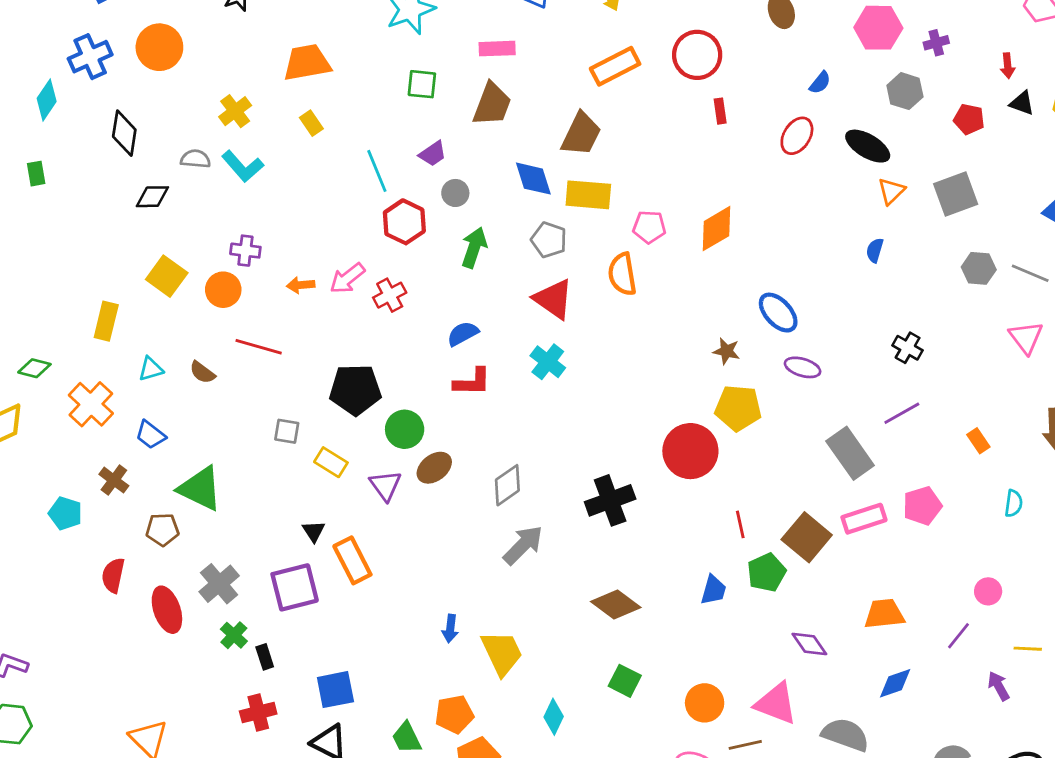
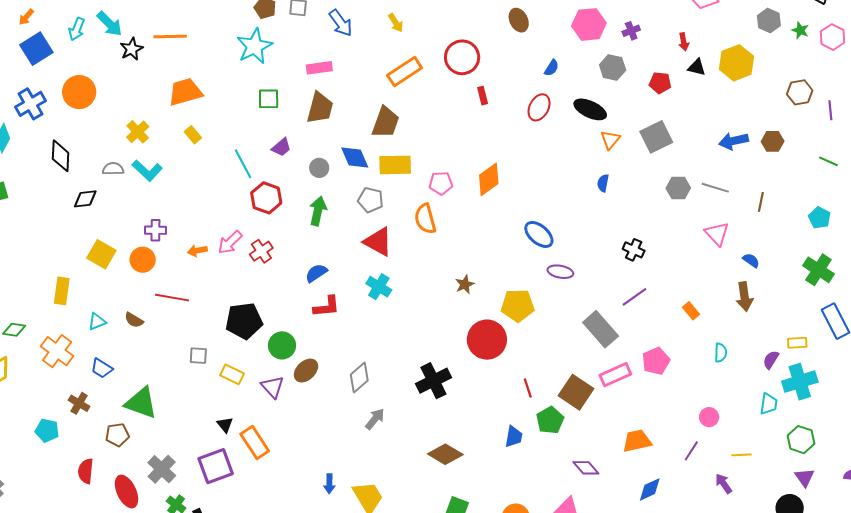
gray circle: (455, 193) -> (319, 168), moved
brown star: (727, 351) -> (465, 284), moved, turned -30
gray arrow: (523, 545) -> (375, 419), size x0.7

